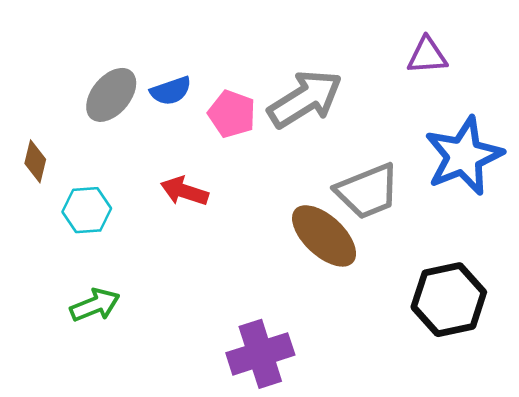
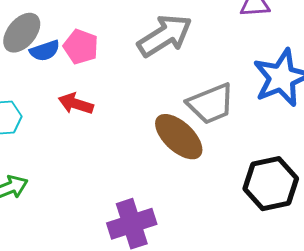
blue semicircle: (171, 91) -> (45, 51), moved
pink pentagon: (232, 114) -> (81, 47), moved

